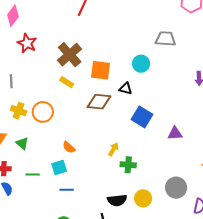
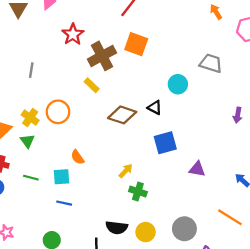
red star: (27, 43) -> (73, 34), moved
orange square: (101, 70) -> (136, 44), moved
yellow cross: (19, 111) -> (30, 118), moved
blue square: (142, 117) -> (165, 143), turned 30

